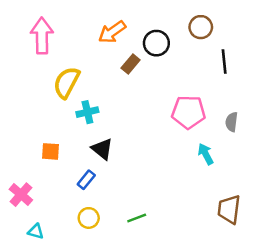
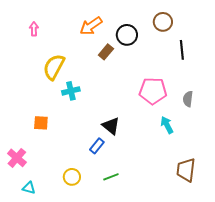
pink arrow: (42, 36) -> (34, 29), size x0.5
black triangle: (102, 149) -> (111, 126), moved
blue rectangle: (86, 180) -> (97, 146), moved

